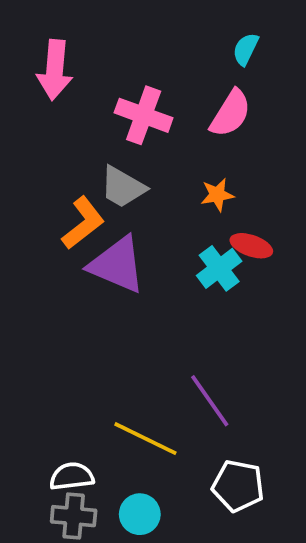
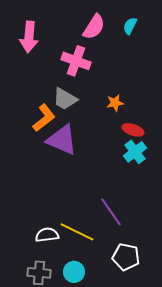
pink semicircle: (231, 113) -> (94, 27), moved
cyan cross: (219, 268) -> (135, 152), moved
white semicircle: (72, 476) -> (47, 235), moved

